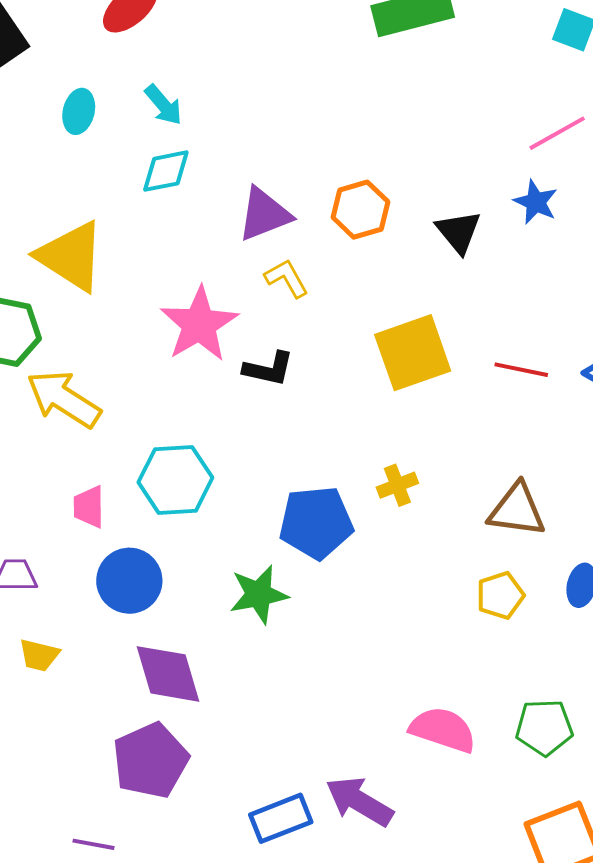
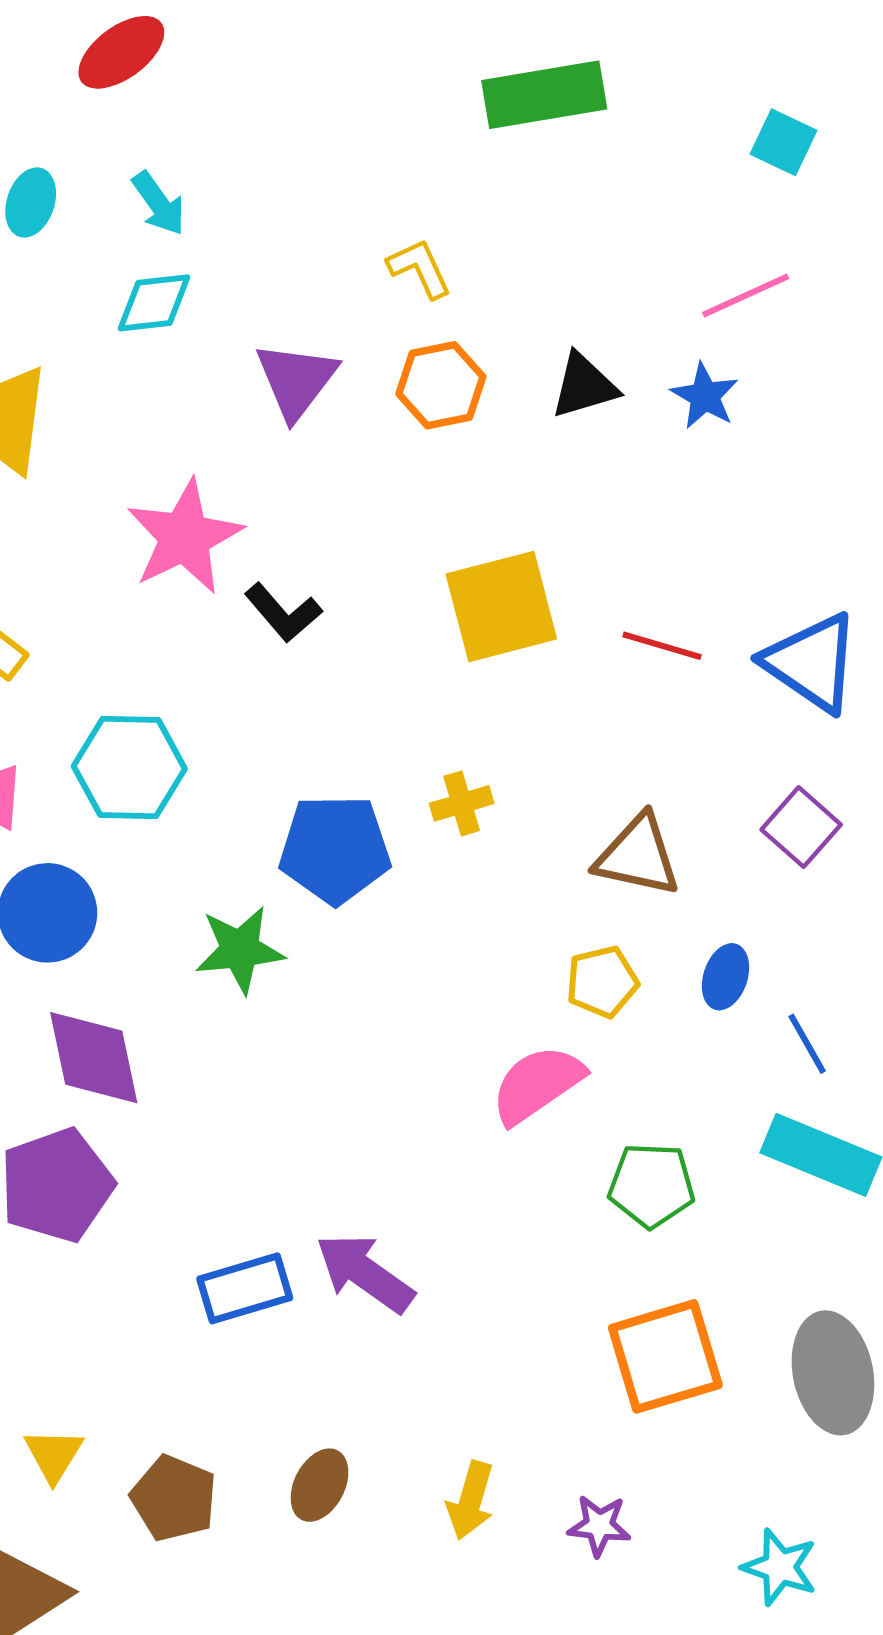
purple triangle: (264, 214) -> (296, 380), turned -36
black triangle: (459, 232) -> (584, 386), moved, turned 48
yellow L-shape: (287, 278) -> (420, 268), moved
black L-shape: (269, 369) -> (283, 613), turned 32
pink semicircle: (443, 730) -> (537, 1084), moved, turned -58

